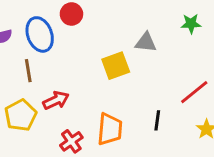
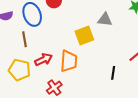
yellow pentagon: (21, 115) -> (19, 70), turned -30
orange trapezoid: (110, 129) -> (69, 61), moved

